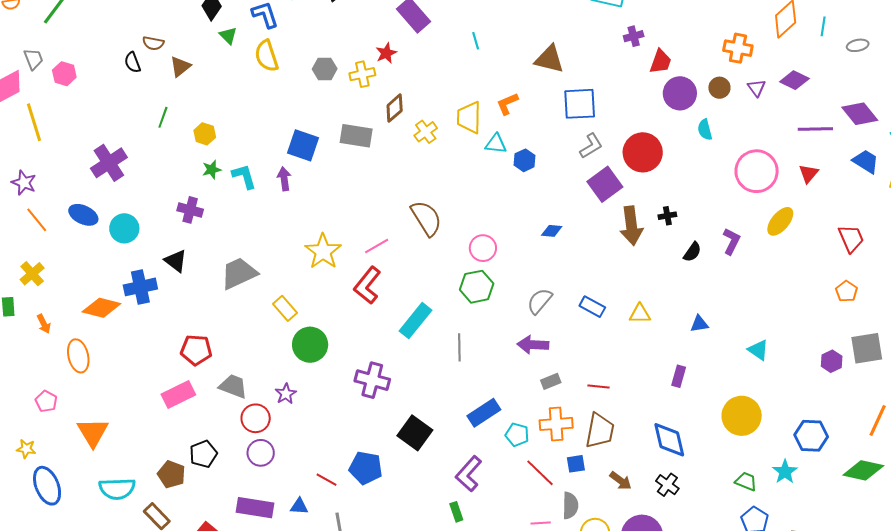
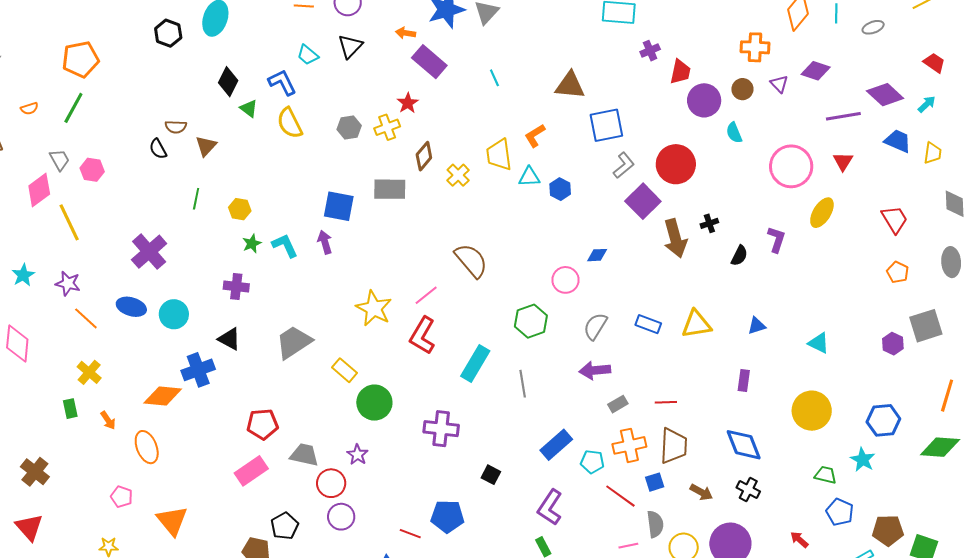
pink circle: (483, 248) -> (566, 280), moved
yellow triangle: (640, 314) -> (696, 324), size x1.4
black square: (415, 433) -> (491, 475), size x0.6

